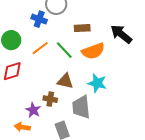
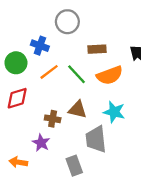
blue cross: (39, 19) -> (40, 46), moved
brown cross: (50, 99) -> (53, 119), moved
orange arrow: (22, 127) -> (18, 162), moved

